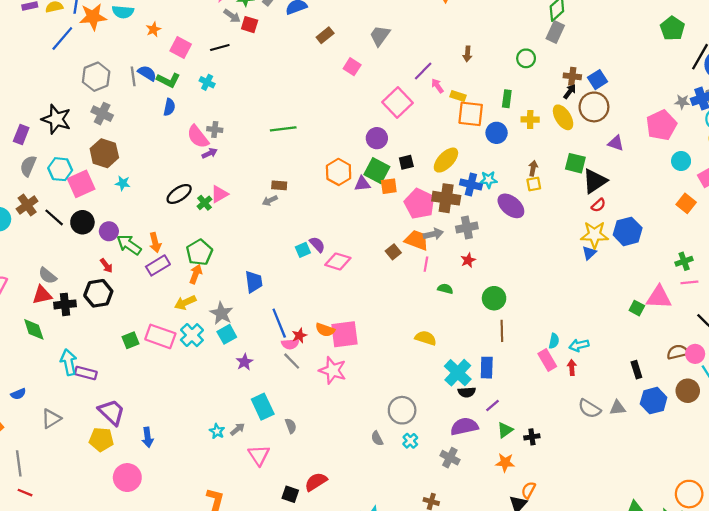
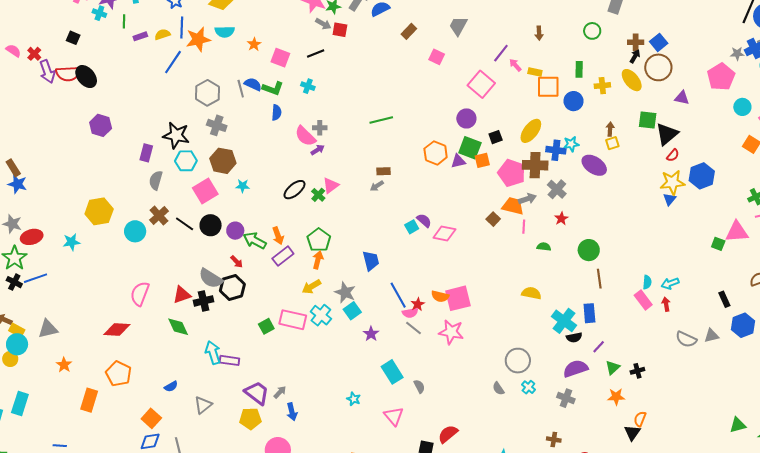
cyan hexagon: (60, 169) -> (186, 161), moved
gray cross: (467, 227) -> (557, 189), turned -30
gray semicircle: (48, 276) -> (211, 278), moved, size x1.4
gray arrow: (238, 429) -> (280, 392), moved

